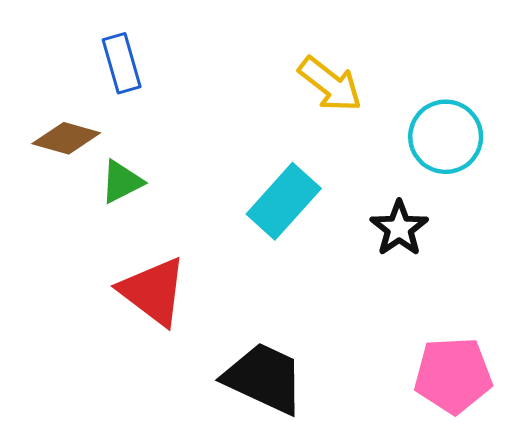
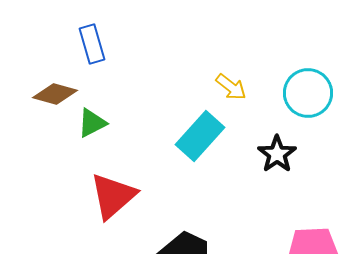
yellow arrow: (330, 84) -> (231, 87), moved, size x0.7
red triangle: (153, 291) -> (113, 196), turned 42

